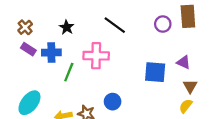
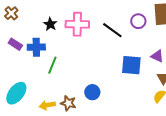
black line: (115, 25) -> (112, 30), moved
brown cross: (25, 27) -> (11, 13), moved
pink cross: (96, 56) -> (77, 24), moved

